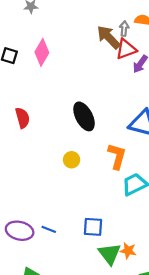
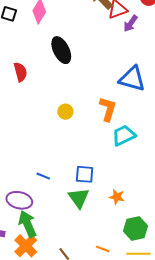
black ellipse: (84, 116) -> (61, 50), moved
purple ellipse: (20, 231) -> (19, 200), moved
green triangle: (110, 254) -> (79, 198), moved

